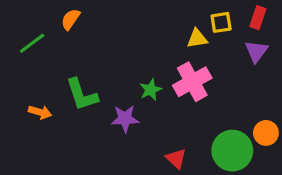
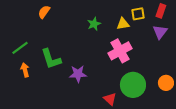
green line: (32, 43) -> (20, 48), moved
green star: (151, 90) -> (94, 24), moved
orange arrow: (40, 112) -> (25, 70), turned -120
green circle: (232, 151) -> (133, 85), moved

